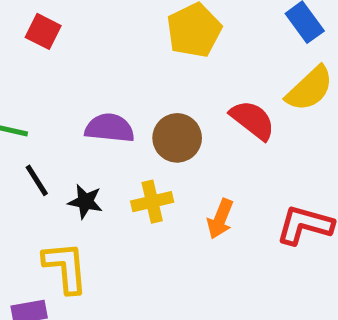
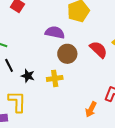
purple semicircle: (110, 128) -> (55, 32), moved
orange arrow: (220, 219) -> (91, 109), moved

